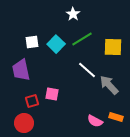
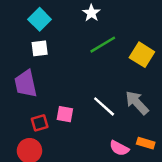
cyan square: (56, 44) -> (40, 19), moved
yellow square: (113, 47) -> (142, 55), turned 30
white line: (87, 70) -> (104, 106), moved

